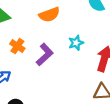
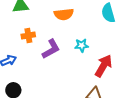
orange cross: (17, 46) -> (28, 36), turned 32

